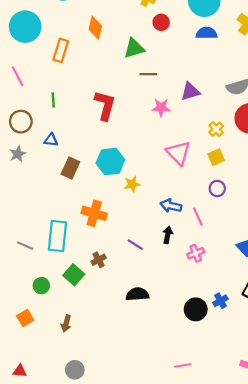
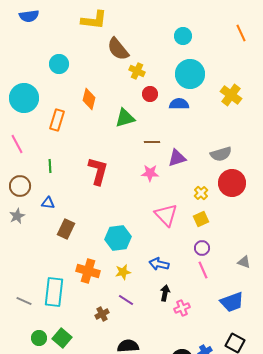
blue semicircle: (206, 33) -> (179, 104), moved
brown line: (148, 74) -> (152, 142), moved
cyan hexagon: (110, 162) -> (118, 238), moved
yellow star: (132, 184) -> (123, 272), moved
pink line: (198, 217) -> (203, 270), moved
black arrow: (168, 235) -> (165, 293), moved
brown cross: (99, 260) -> (102, 314), moved
green square: (74, 275) -> (62, 338), moved

